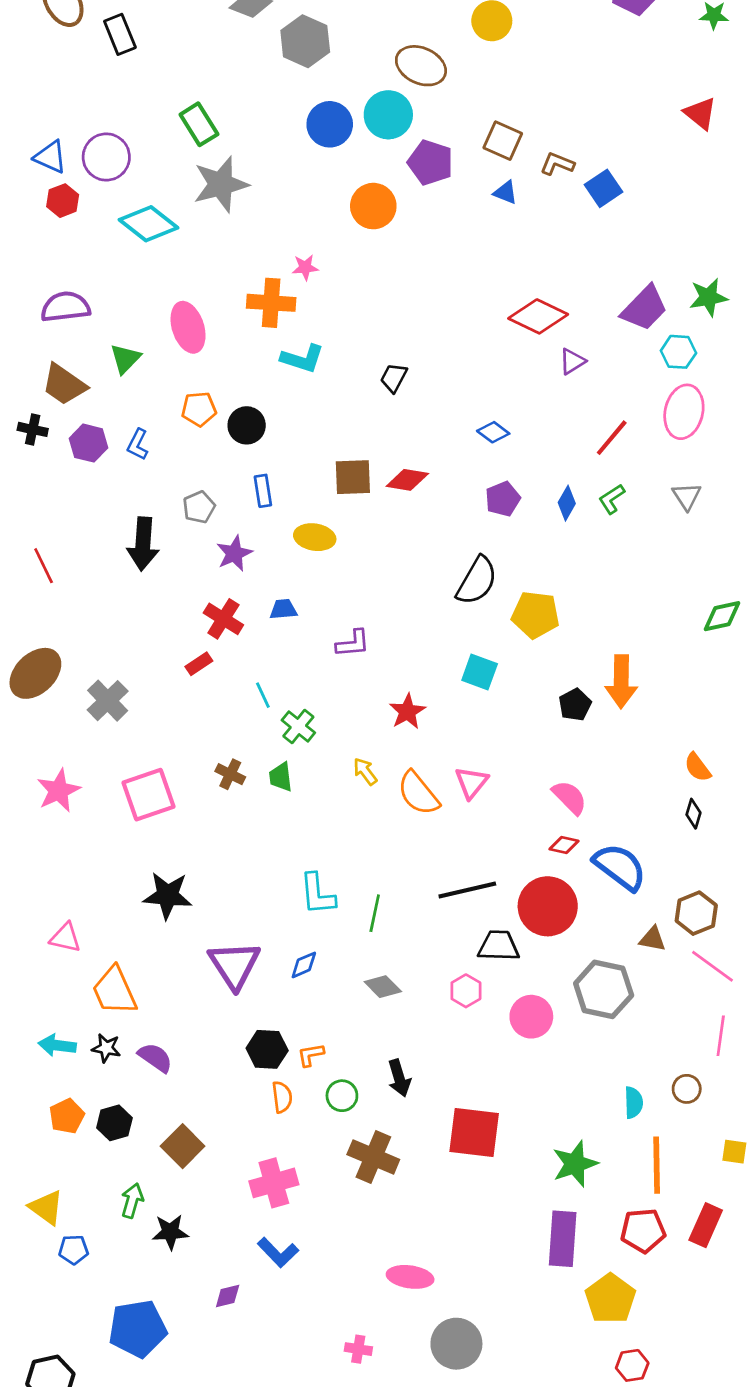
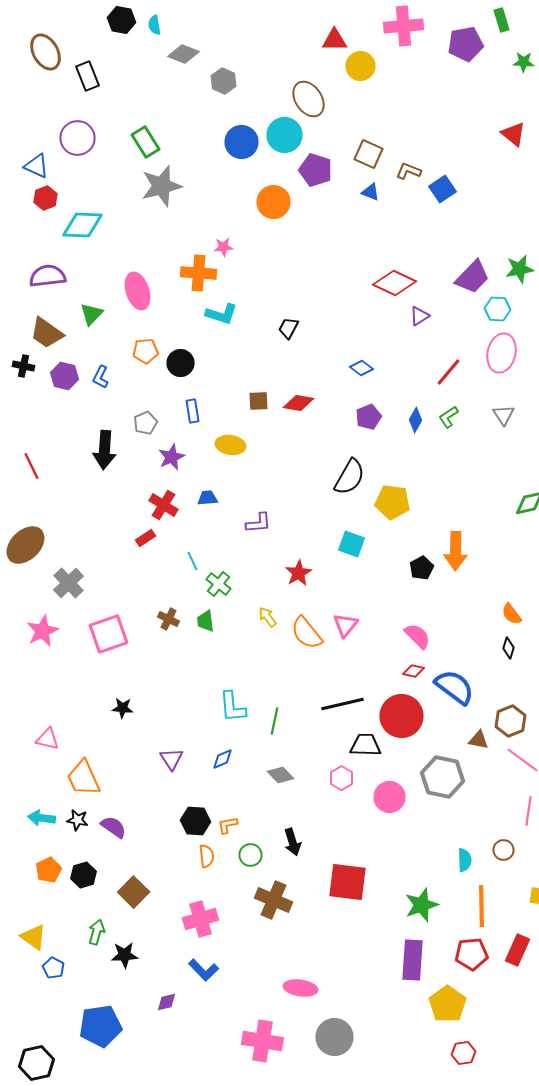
gray hexagon: (305, 41) -> (224, 81), size x0.7
brown ellipse: (421, 66) -> (308, 99), turned 33
purple circle: (106, 157) -> (78, 138), moved
cyan diamond: (148, 224) -> (82, 225), moved, turned -36
brown square: (353, 477) -> (258, 401), size x0.7
gray cross: (108, 701) -> (68, 583), moved
black star: (168, 895) -> (122, 708), size x0.6
purple triangle: (234, 965) -> (172, 759), size x0.6
blue pentagon: (74, 1250) -> (54, 968), turned 30
pink cross: (358, 1349) -> (262, 1041), size x2.0

